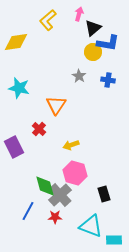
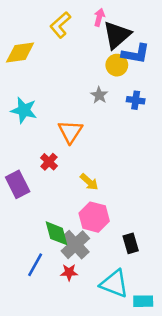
black triangle: (93, 28) -> (117, 35), size x1.4
yellow arrow: (71, 145) -> (89, 182), turned -119

